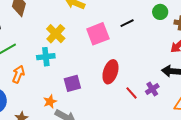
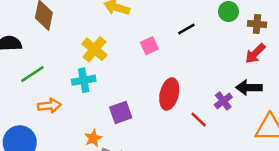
pink square: (98, 34) -> (149, 46), size x0.6
orange arrow: (18, 74) -> (49, 106), turned 66
purple cross: (152, 89) -> (223, 101), moved

